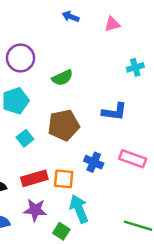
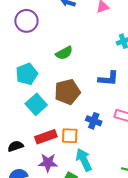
purple circle: (20, 58) -> (26, 21), moved
cyan square: (25, 138) -> (36, 104), size x1.5

